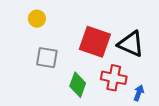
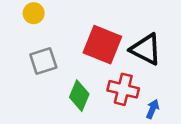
gray square: (47, 58) -> (43, 61), turned -30

